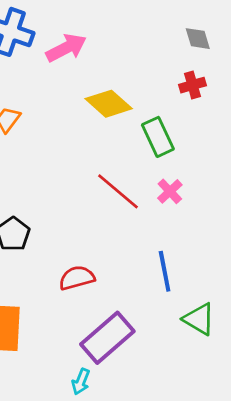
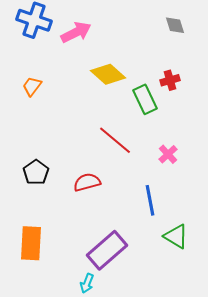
red cross: (192, 85) -> (170, 80), moved
pink cross: (170, 191) -> (168, 154), moved
red semicircle: (77, 278) -> (87, 182), moved

